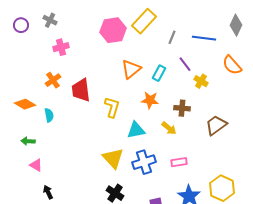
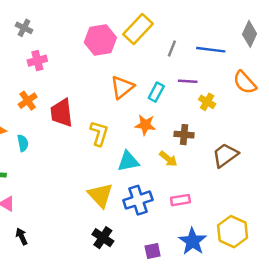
purple line: (185, 64) -> (188, 81), turned -49

